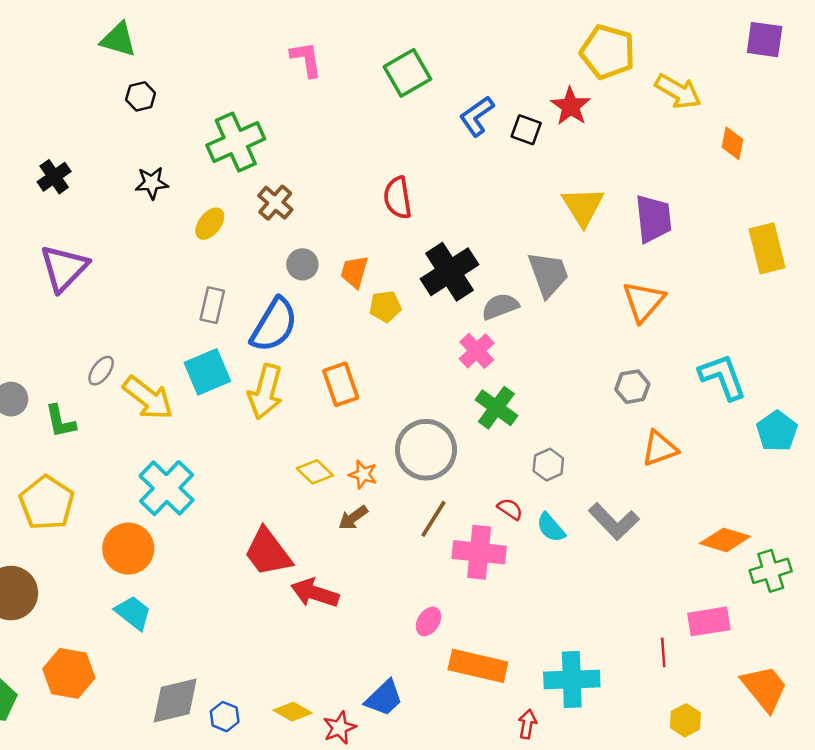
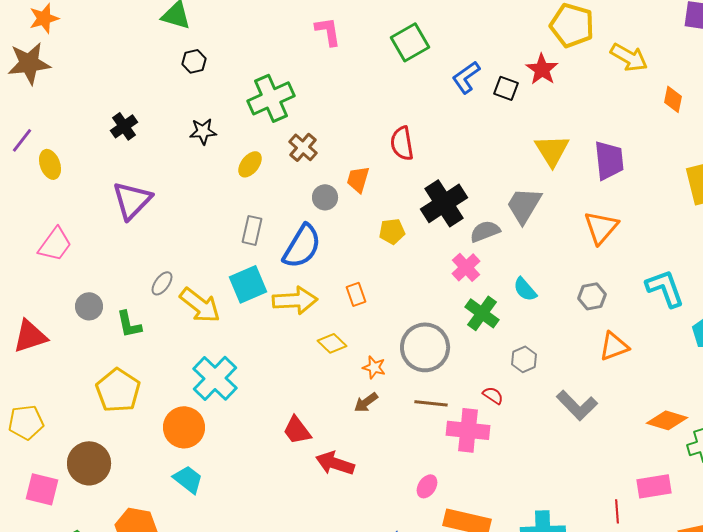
orange trapezoid: (354, 272) -> (358, 179), moved
gray trapezoid: (548, 274) -> (524, 205), turned -129
orange rectangle: (341, 384) -> (356, 294), size x0.7
yellow arrow: (265, 392) -> (295, 300), turned -108
yellow diamond: (315, 472) -> (332, 343), moved
brown line: (433, 519) -> (431, 403), turned 64
cyan semicircle: (551, 528) -> (525, 289), moved
red trapezoid: (268, 552) -> (297, 430), size x0.7

